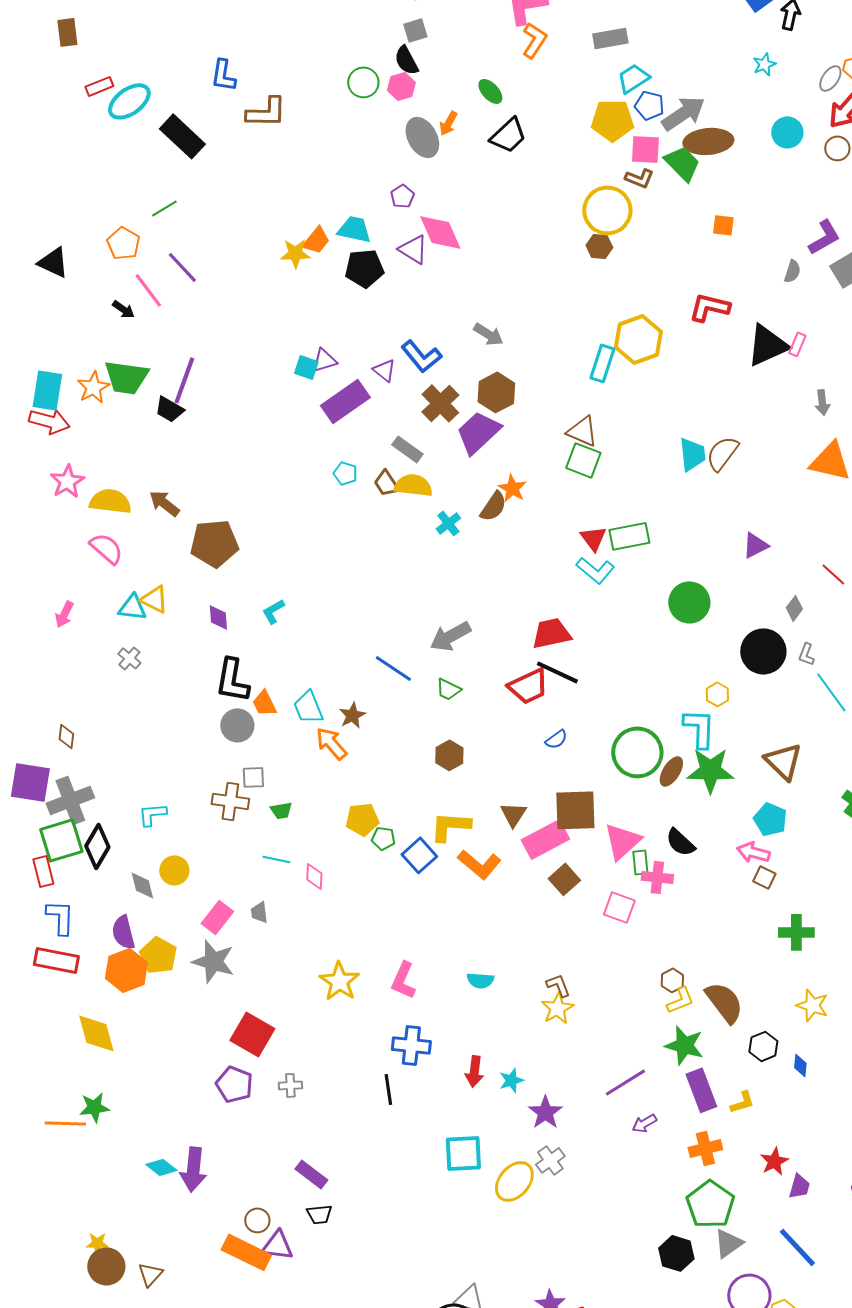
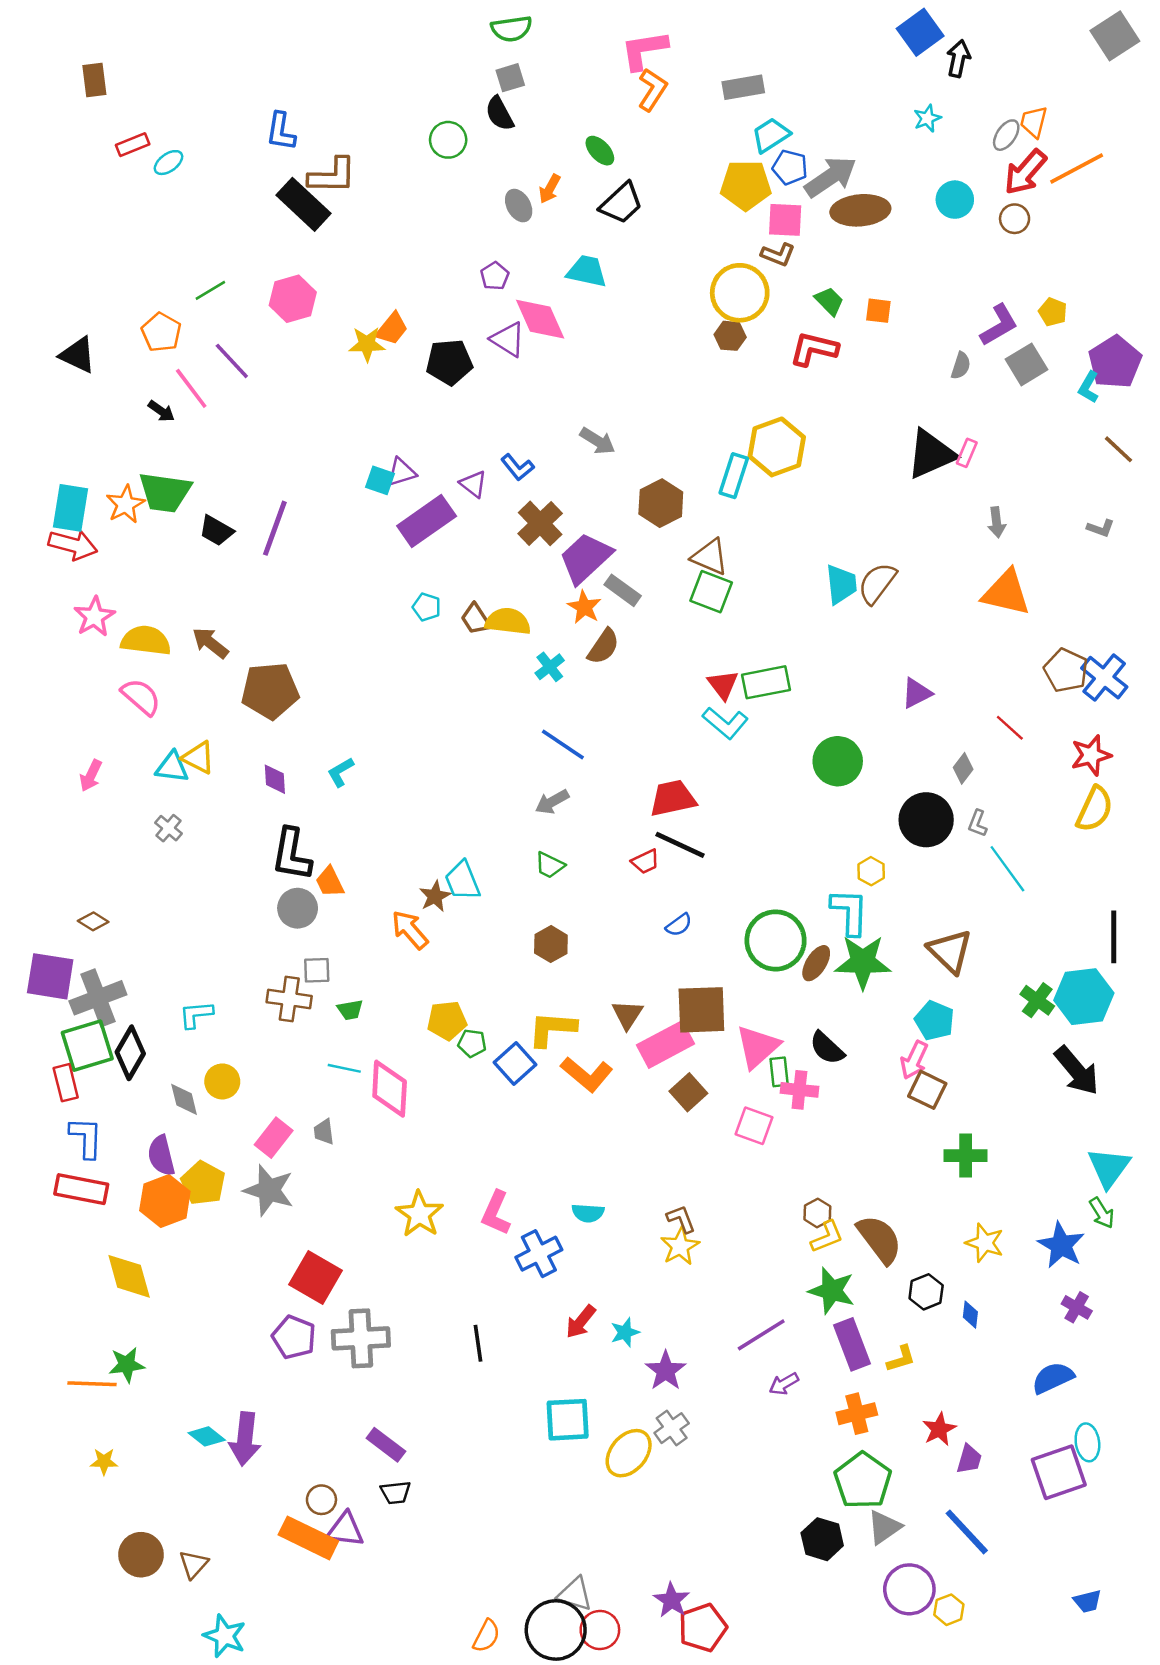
pink hexagon: (401, 86) -> (293, 299), moved, size x1.4
cyan ellipse: (129, 101) -> (168, 163), size x0.6
black rectangle: (182, 136) -> (304, 204), moved
gray ellipse: (422, 137) -> (519, 206), size x0.7
green trapezoid: (682, 163) -> (829, 301), moved, size x0.7
cyan trapezoid: (354, 229) -> (587, 271), moved
red L-shape: (709, 307) -> (814, 349), moved
blue L-shape: (421, 356) -> (517, 467), size x0.7
purple line: (184, 380) -> (275, 528), moved
brown hexagon: (496, 392) -> (661, 503), moved
gray rectangle: (407, 449) -> (623, 590), moved
orange star: (512, 488) -> (584, 607), moved
gray arrow: (450, 636) -> (552, 802), size x0.7
blue line: (393, 668) -> (563, 744), moved
red trapezoid: (528, 686) -> (645, 862), size x0.6
cyan trapezoid: (308, 707) -> (462, 881), moved
brown diamond: (66, 736) -> (93, 921), turned -65
pink arrow: (753, 852) -> (914, 1060), turned -80
pink diamond: (314, 876) -> (390, 1089), size x1.8
brown square: (764, 877) -> (927, 1090), size x1.4
blue cross: (411, 1045) -> (539, 1254), moved, turned -33
red arrow: (474, 1071) -> (581, 1322), turned 32
gray cross: (290, 1085) -> (361, 1338), size x2.0
yellow star: (97, 1243) -> (104, 1461), moved

